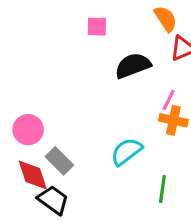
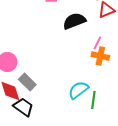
cyan semicircle: (127, 152) -> (78, 90), moved

